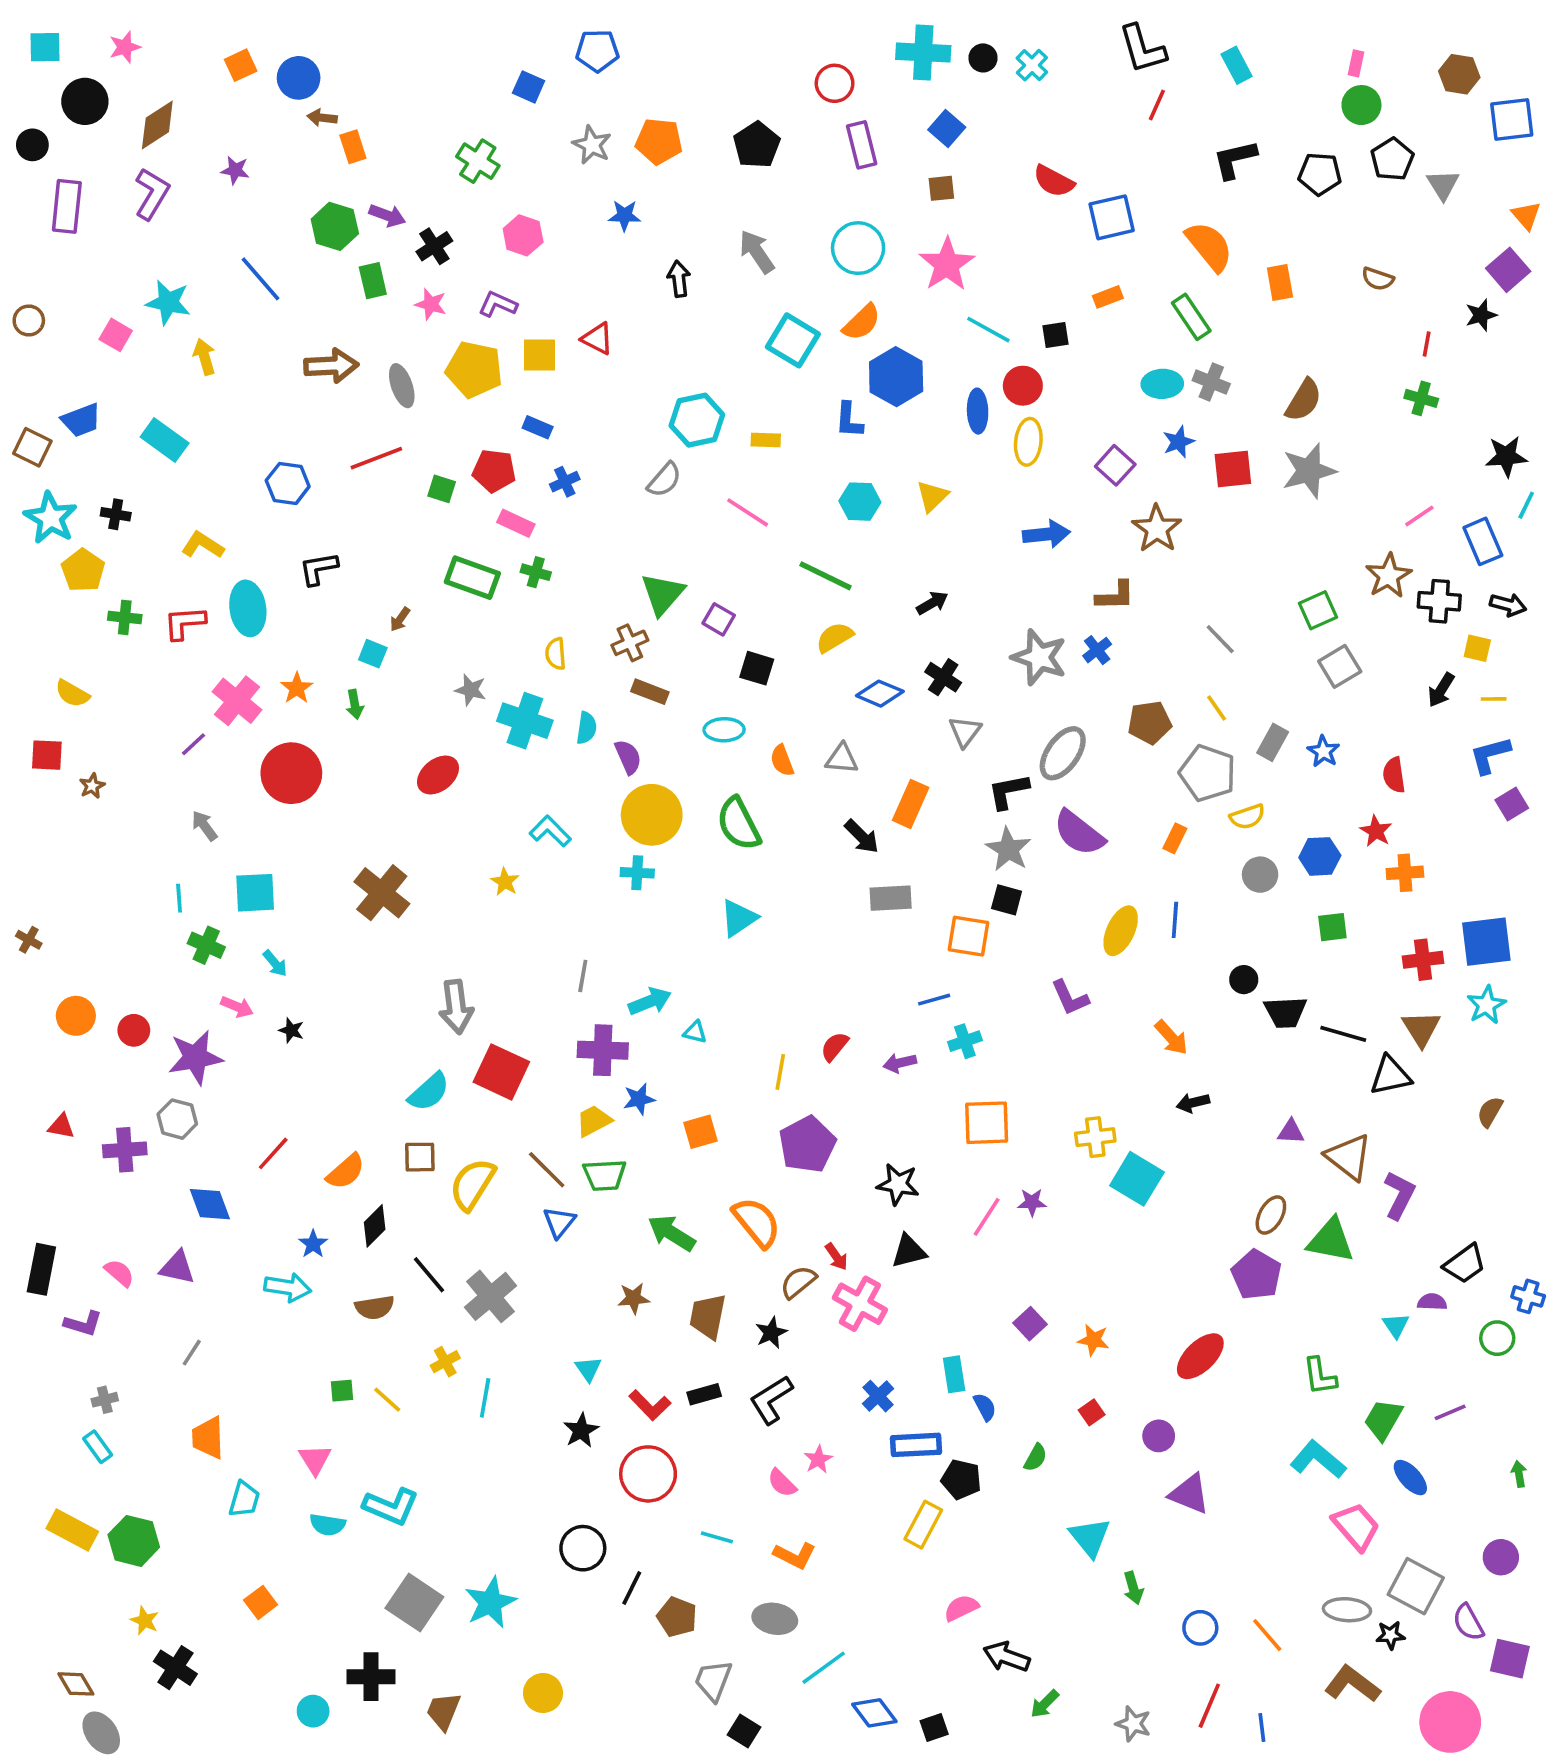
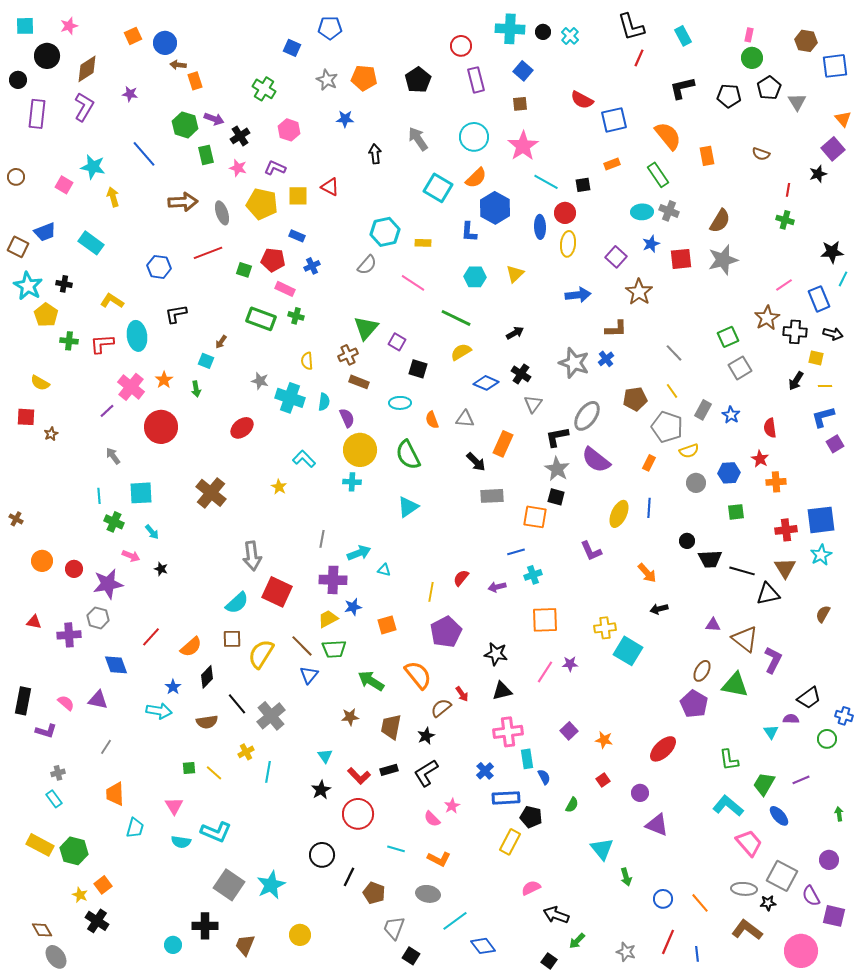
pink cross: (860, 1304) -> (508, 732), moved, turned -36
orange square: (261, 1602) -> (103, 885), moved
black square: (934, 1727) -> (549, 961), moved, turned -35

